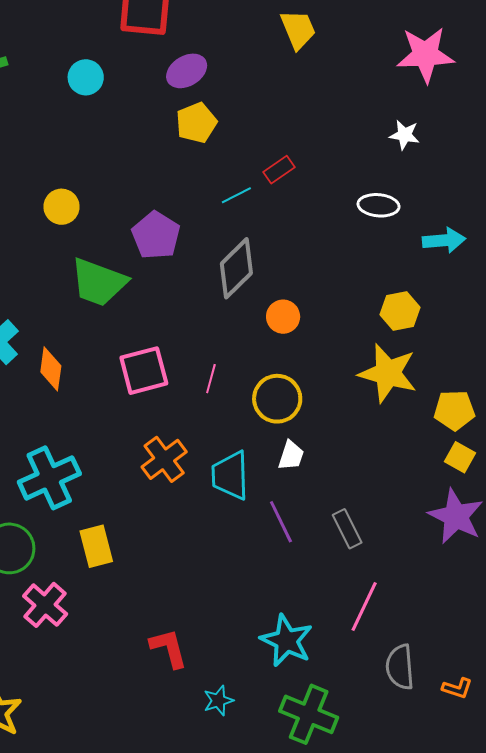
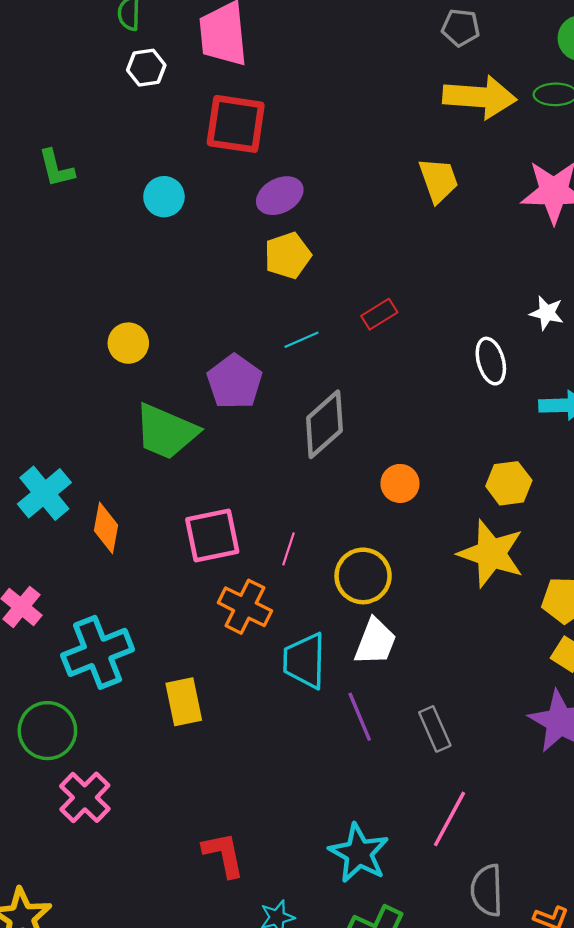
yellow trapezoid: (298, 29) -> (439, 180), moved
white star: (405, 135) -> (547, 313), moved
cyan line: (236, 195) -> (301, 340), moved
white ellipse: (379, 205) -> (491, 361), turned 66
orange circle: (283, 317) -> (400, 483), moved
white trapezoid: (291, 456) -> (375, 642), size x1.4
orange cross: (164, 459) -> (245, 607), moved, turned -30
yellow rectangle: (96, 546) -> (184, 702), moved

